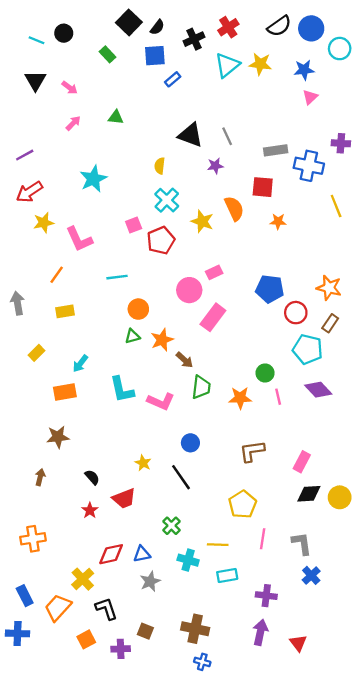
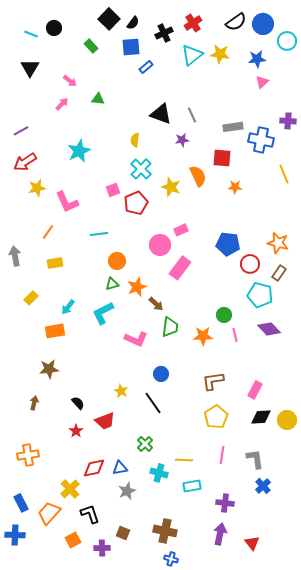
pink arrow: (70, 88) -> (70, 81), moved
cyan L-shape: (122, 390) -> (103, 313), moved, turned 75
yellow pentagon: (243, 504) -> (216, 417), moved

